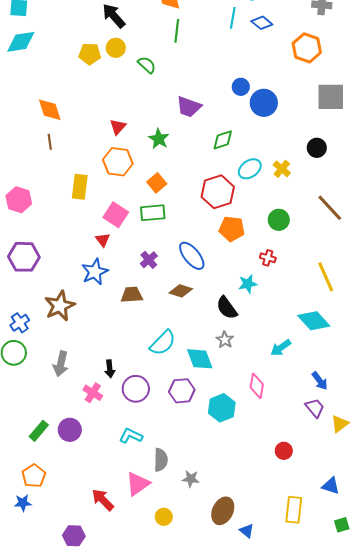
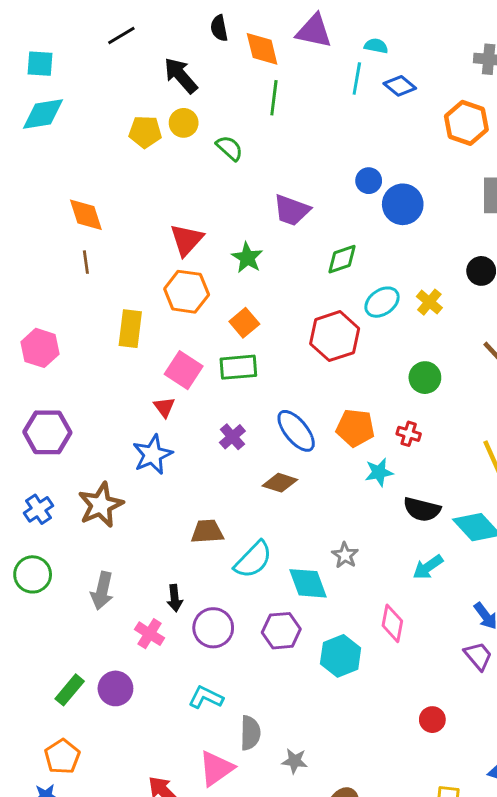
red triangle: (118, 127) -> (187, 240), size x1.4
orange pentagon: (232, 229) -> (355, 428), moved
brown trapezoid: (132, 295) -> (207, 532), moved
black semicircle: (227, 308) -> (422, 509), moved, turned -40
blue cross: (20, 323) -> (38, 509), moved

